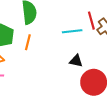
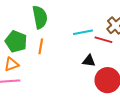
red line: (91, 21) -> (103, 40), moved, turned -54

